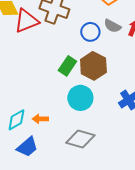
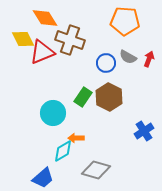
cyan circle: (80, 98) -> (53, 113), moved
orange arrow: (40, 119) -> (76, 138), moved
cyan diamond: (16, 120) -> (63, 151), moved

